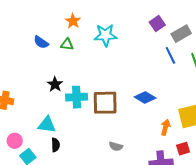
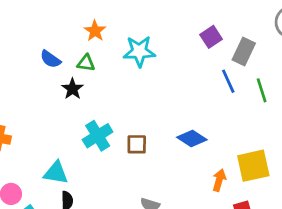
gray rectangle: (181, 34) -> (244, 51), turned -36
black star: (55, 84) -> (72, 89), moved
cyan cross: (77, 97) -> (98, 136), turned -30
brown square: (105, 103) -> (137, 144), size x0.6

